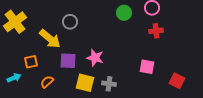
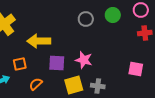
gray circle: (70, 22) -> (86, 19), moved
yellow arrow: (50, 39) -> (39, 41), turned 140
yellow square: (85, 83) -> (74, 85), turned -30

